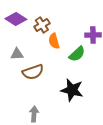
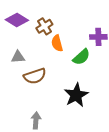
black star: (72, 90) -> (76, 95), turned 30

